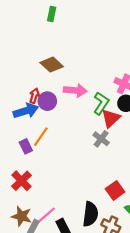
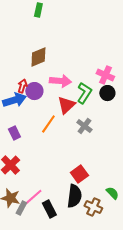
brown diamond: (52, 65) -> (38, 57), turned -65
red triangle: (111, 118) -> (66, 105), moved
orange line: (41, 137) -> (48, 124), moved
red square: (115, 190) -> (79, 174), moved

